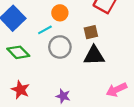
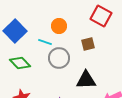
cyan line: (45, 30) -> (45, 42), turned 48
black triangle: (94, 56) -> (86, 80), moved

